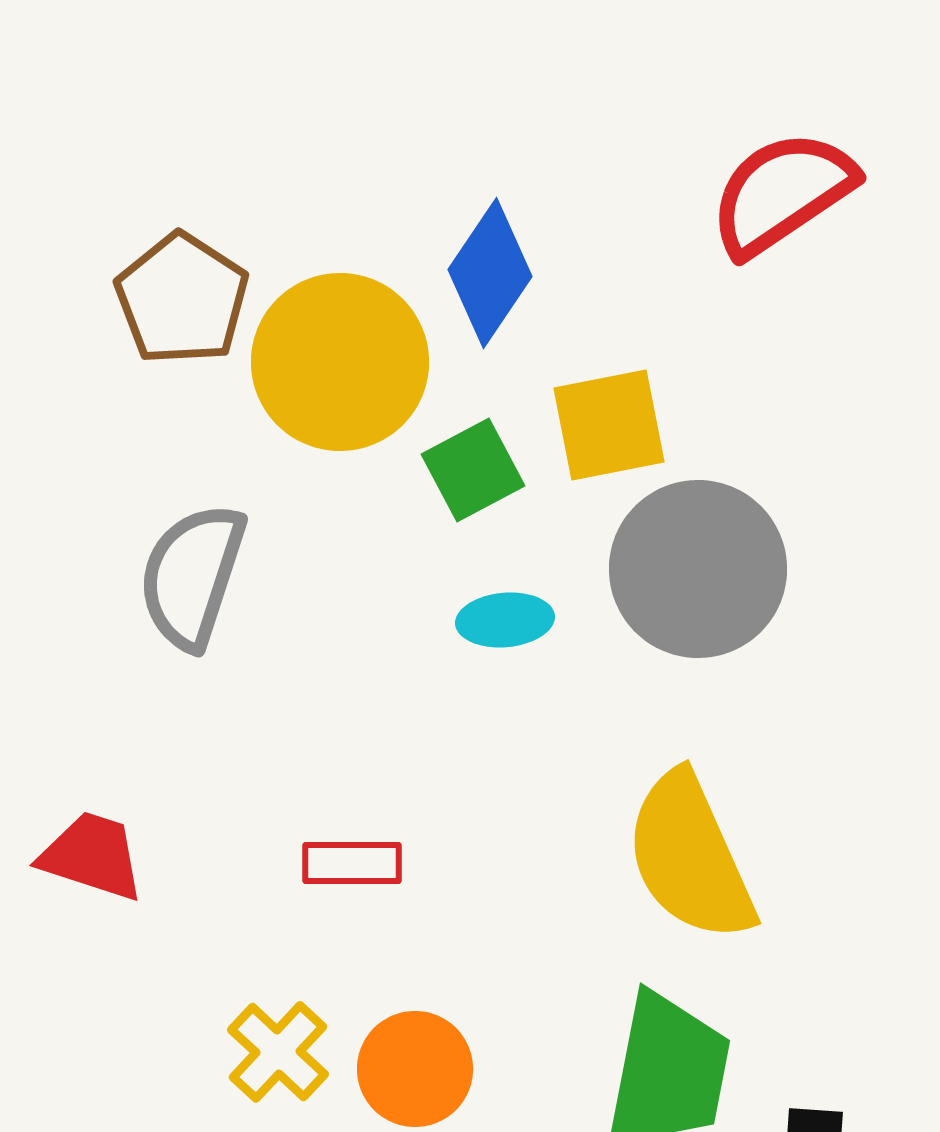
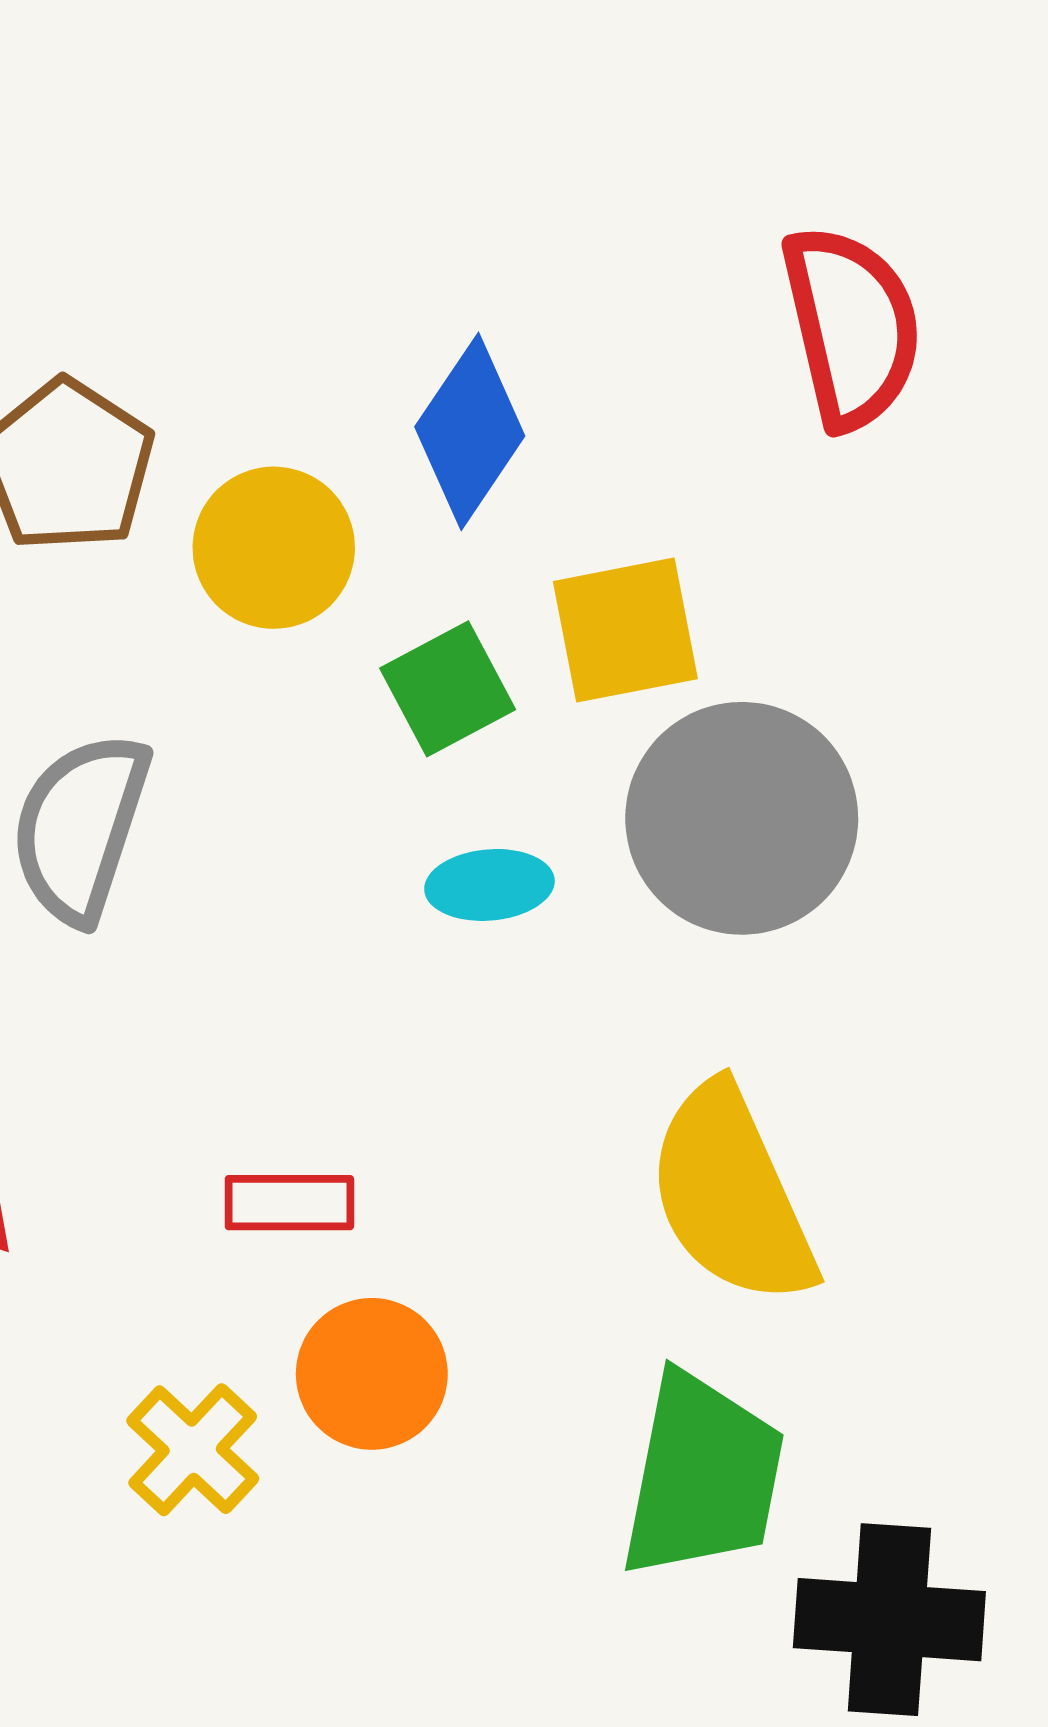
red semicircle: (782, 193) -> (852, 327), turned 111
yellow circle: (340, 362) -> (274, 548), size x0.7
orange circle: (415, 1069) -> (372, 1374), moved

